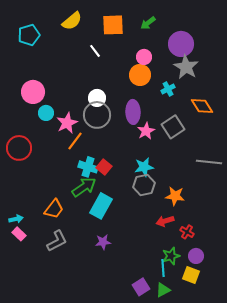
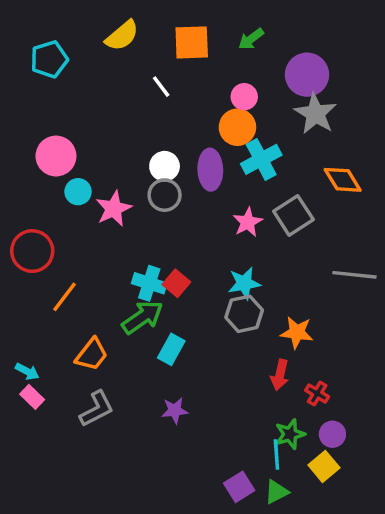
cyan cross: (168, 89) -> (261, 159), moved, size x1.6
purple ellipse: (133, 112) -> (210, 170), moved
gray circle: (97, 115) -> (165, 195), size x0.7
orange line: (75, 141) -> (64, 297), moved
cyan rectangle: (101, 206) -> (171, 349), size x0.7
cyan arrow: (16, 219) -> (27, 371), turned 40
red arrow: (165, 221) -> (280, 375), turned -60
yellow square: (191, 275) -> (324, 466), turned 30

